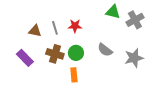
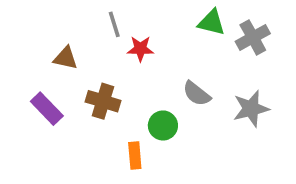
gray line: (55, 28) -> (114, 24), moved
green circle: (76, 53) -> (163, 125), moved
orange rectangle: (74, 75) -> (135, 155), moved

